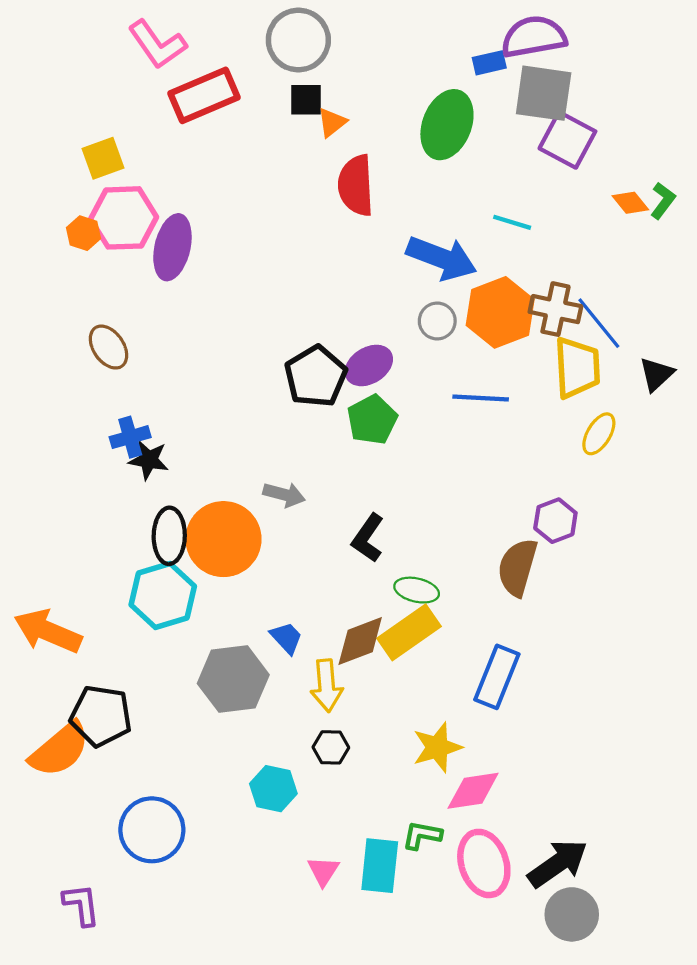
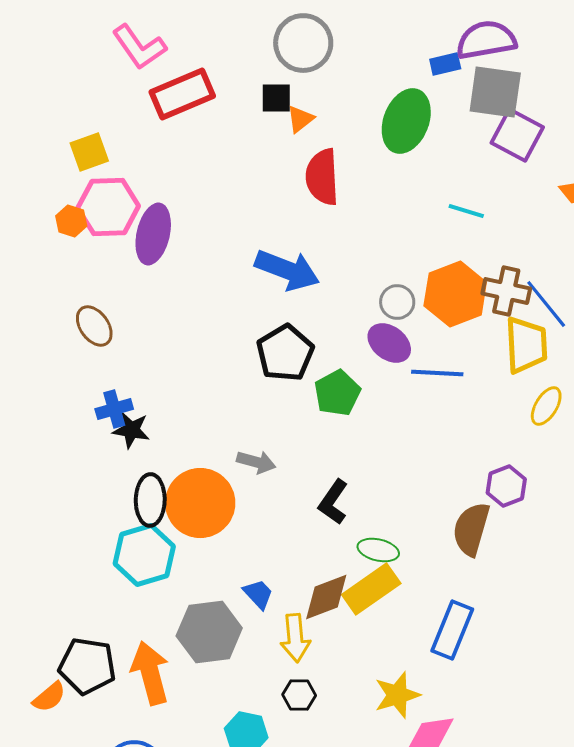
gray circle: (298, 40) -> (303, 43), moved
blue arrow: (442, 258) -> (287, 270), moved
purple ellipse: (369, 365) -> (389, 343), moved, turned 69
orange arrow: (48, 631) -> (150, 673), moved, turned 52
orange semicircle: (60, 750) -> (49, 697), size x0.6

